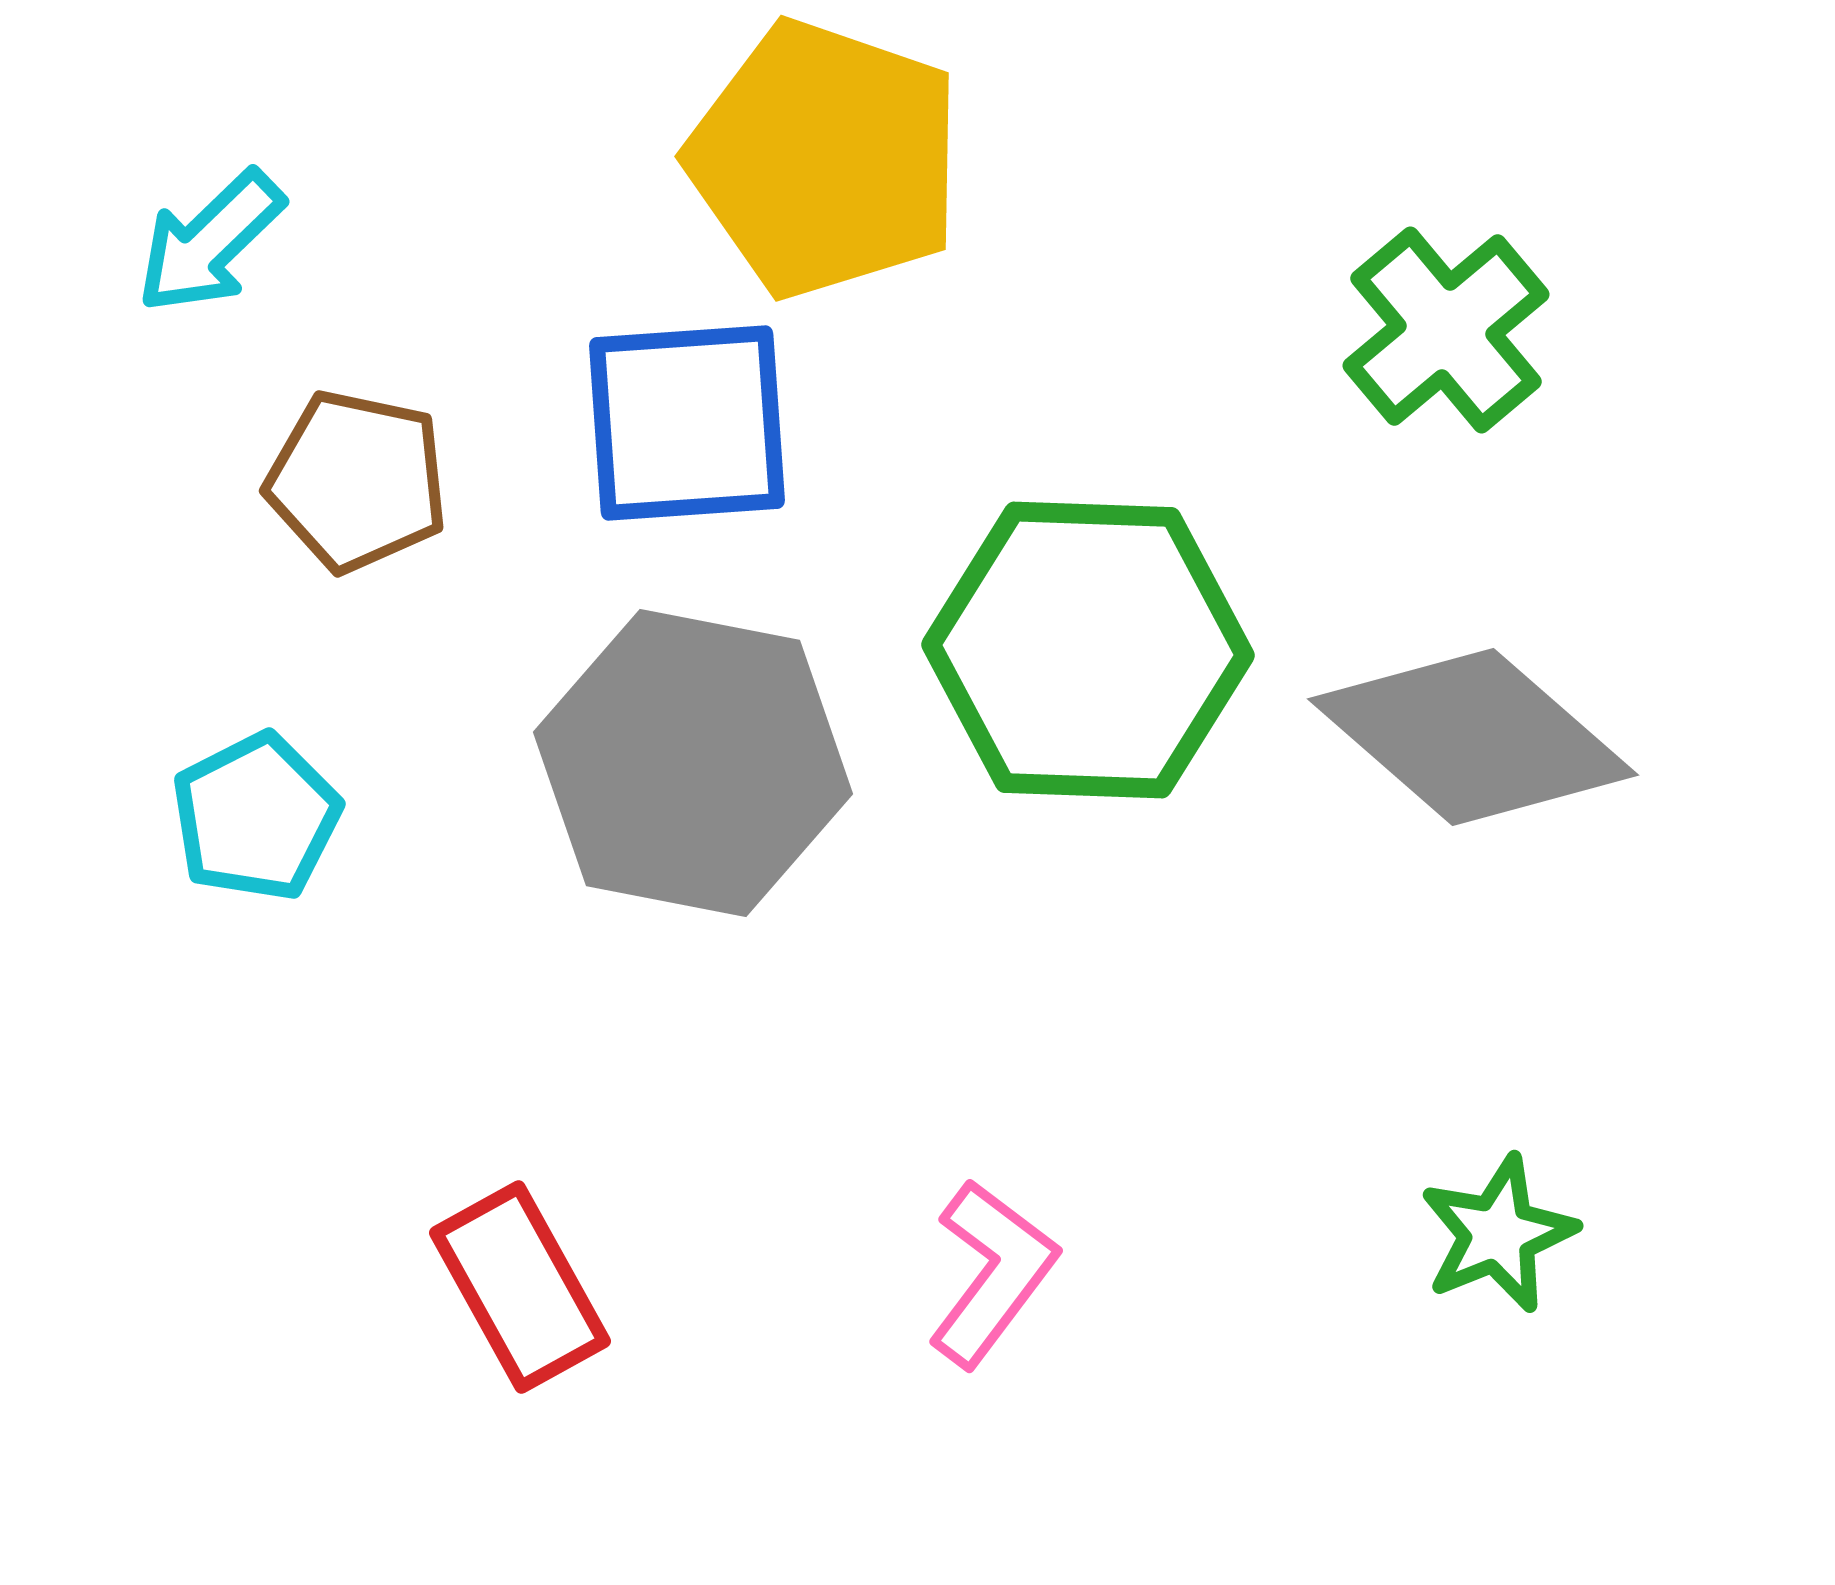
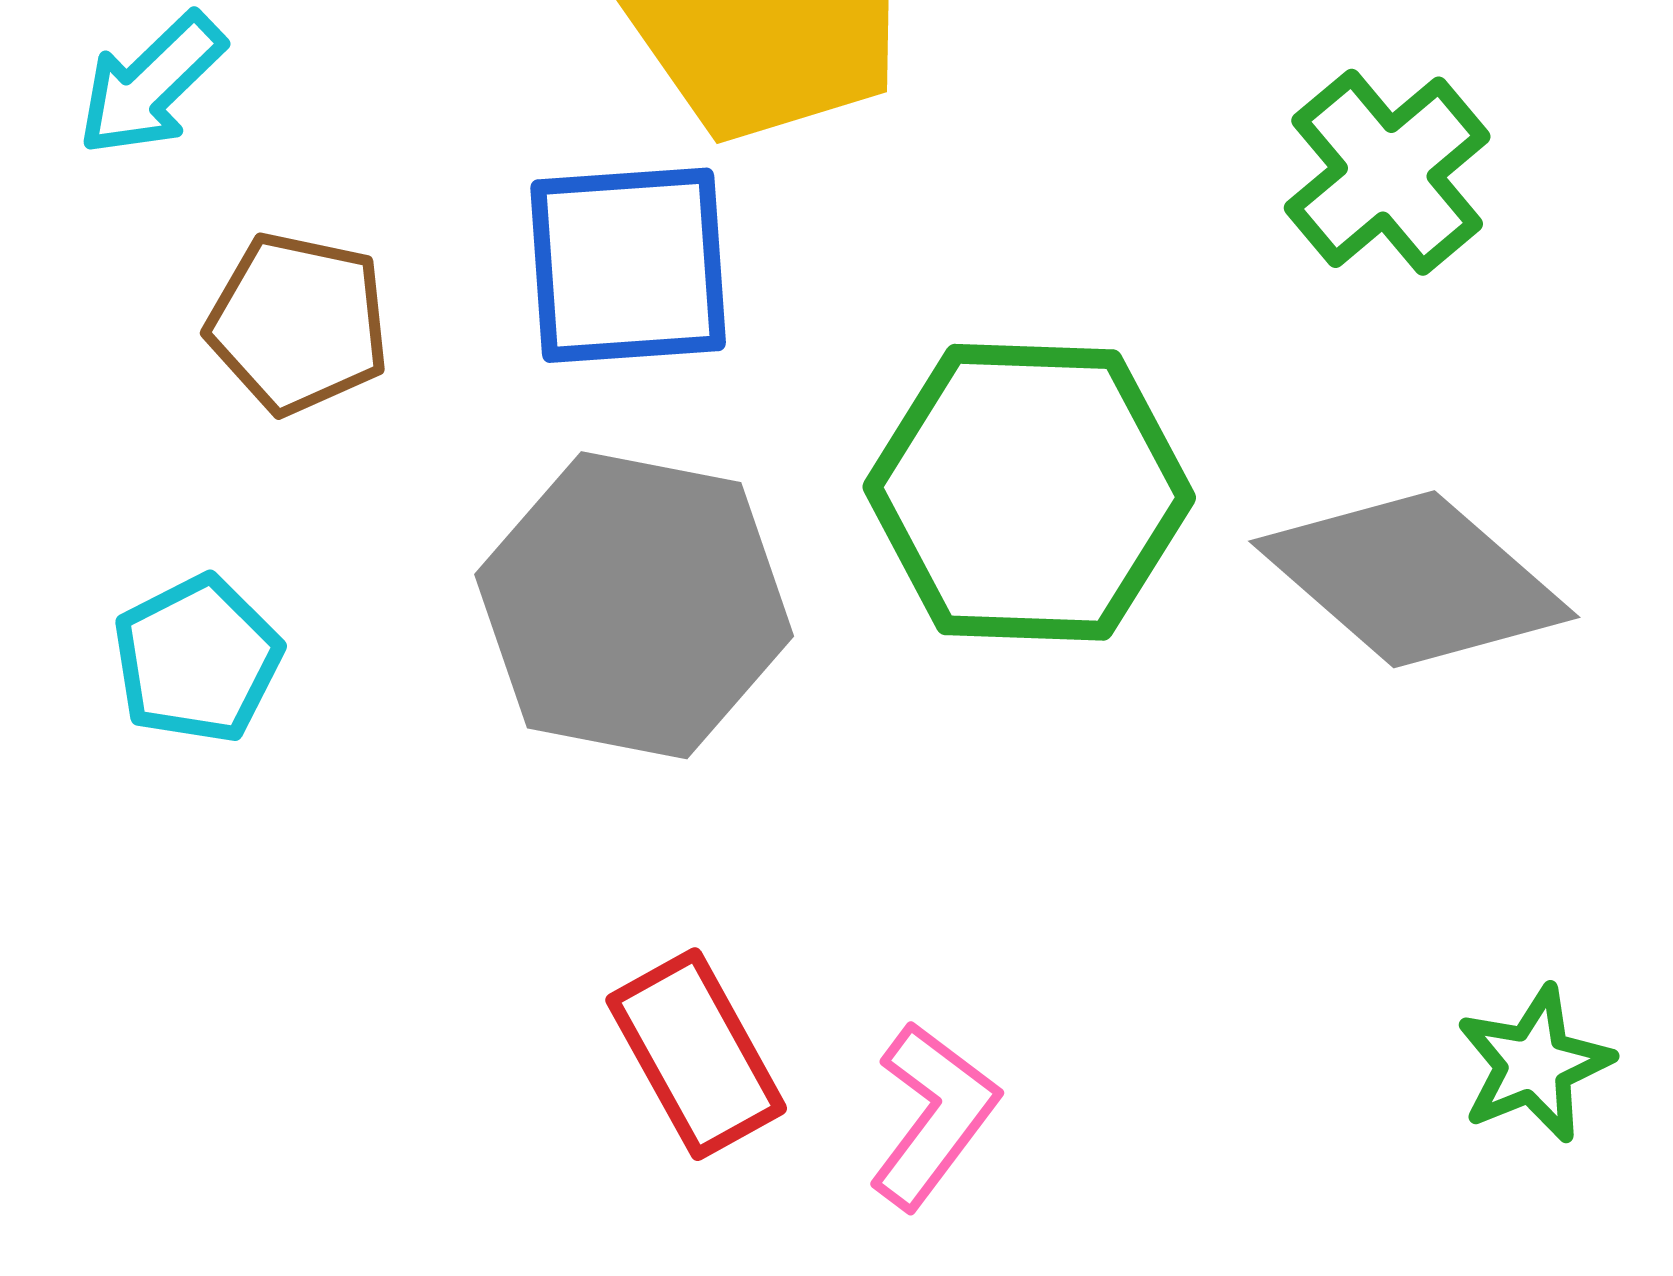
green star: (1498, 1234) -> (1534, 1064), moved
red rectangle: (520, 1287) -> (696, 1054), moved

